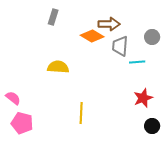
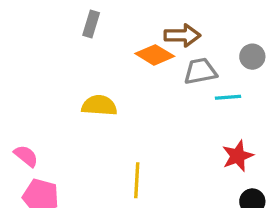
gray trapezoid: (120, 46) -> (200, 71), turned 75

